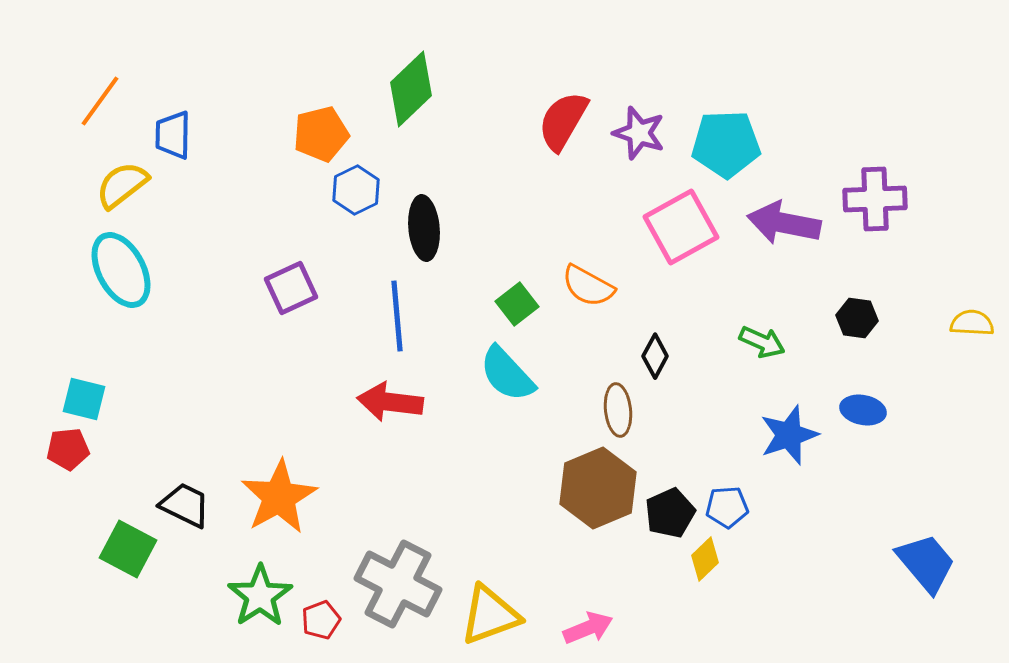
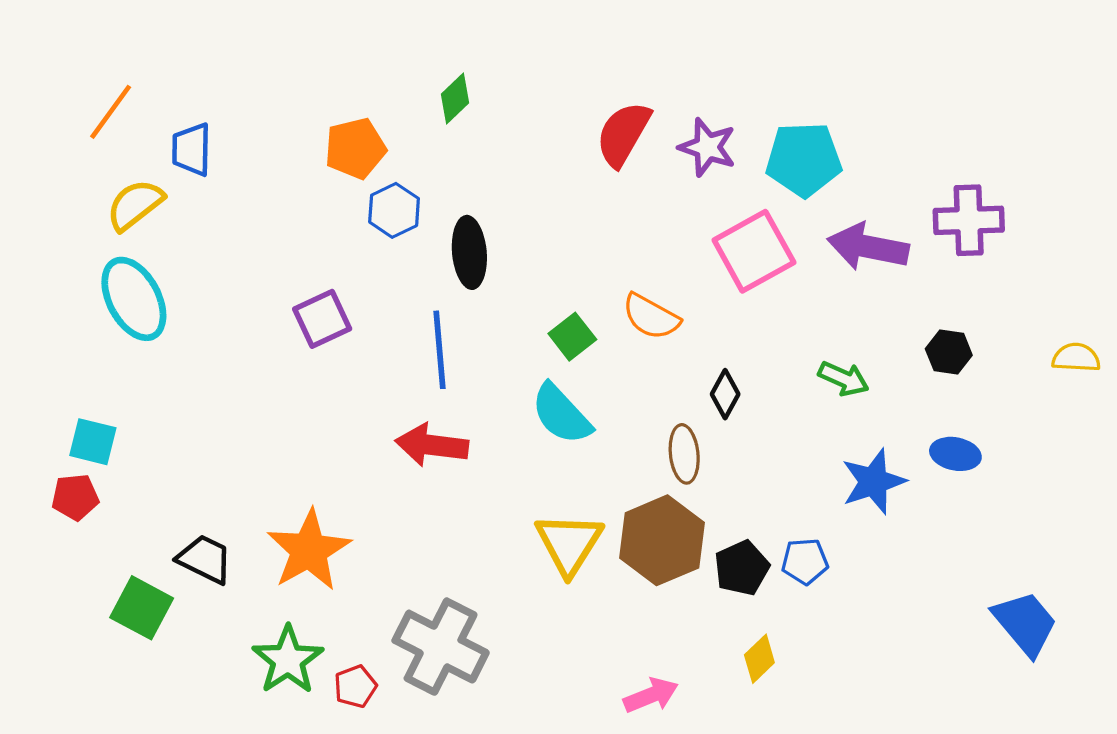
green diamond: (411, 89) -> (455, 99), size x0.6
yellow diamond: (705, 559) -> (759, 659), moved
yellow triangle: (490, 615) -> (569, 544), moved, turned -38

